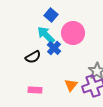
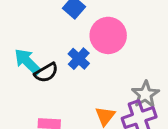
cyan arrow: (46, 35) -> (28, 62), moved

